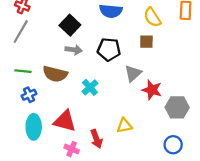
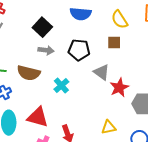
gray triangle: (133, 73) -> (102, 72), turned -42
red star: (152, 90) -> (119, 88), turned 30
yellow triangle: (124, 126) -> (109, 127), moved

